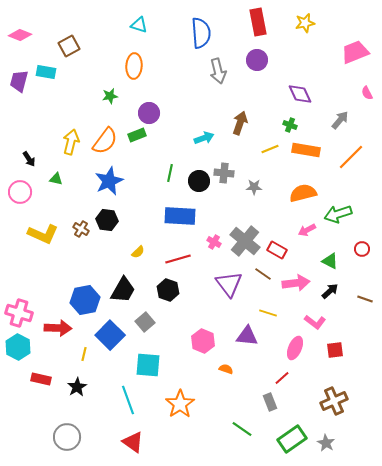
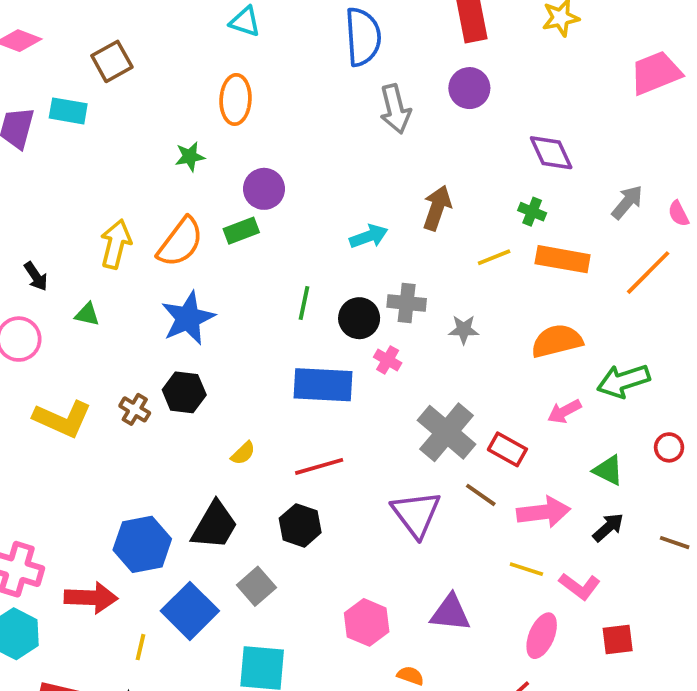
pink semicircle: (367, 93) -> (679, 214), moved
pink cross: (214, 242) -> (388, 360), moved
yellow line: (268, 313) -> (526, 569), moved

